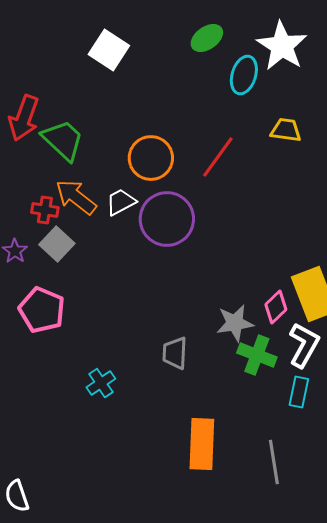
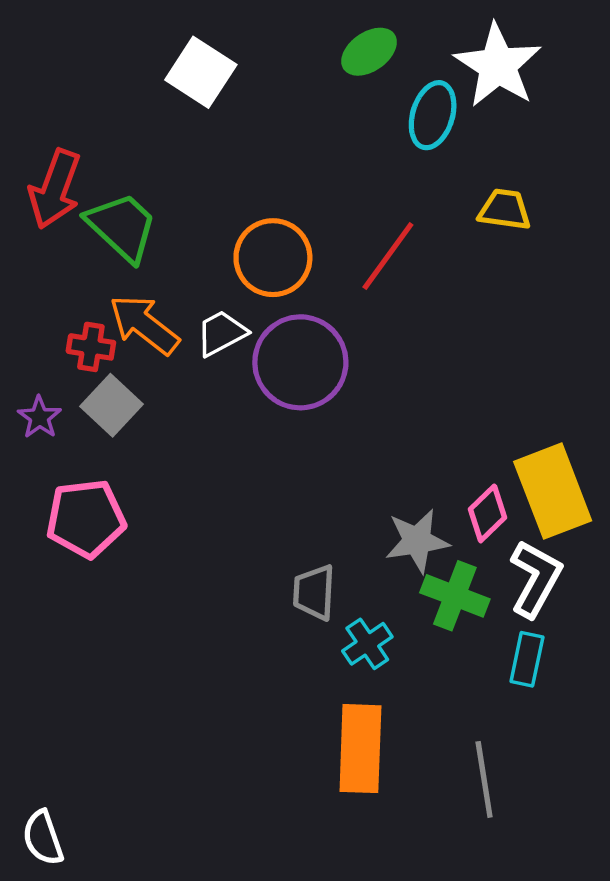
pink pentagon: (42, 310) -> (86, 519), turned -30
cyan cross: (101, 383) -> (367, 644), moved

